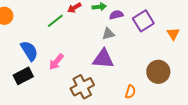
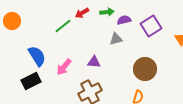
purple triangle: (103, 59) -> (94, 62), moved, size x0.6
brown circle: (158, 72) -> (145, 69), moved

